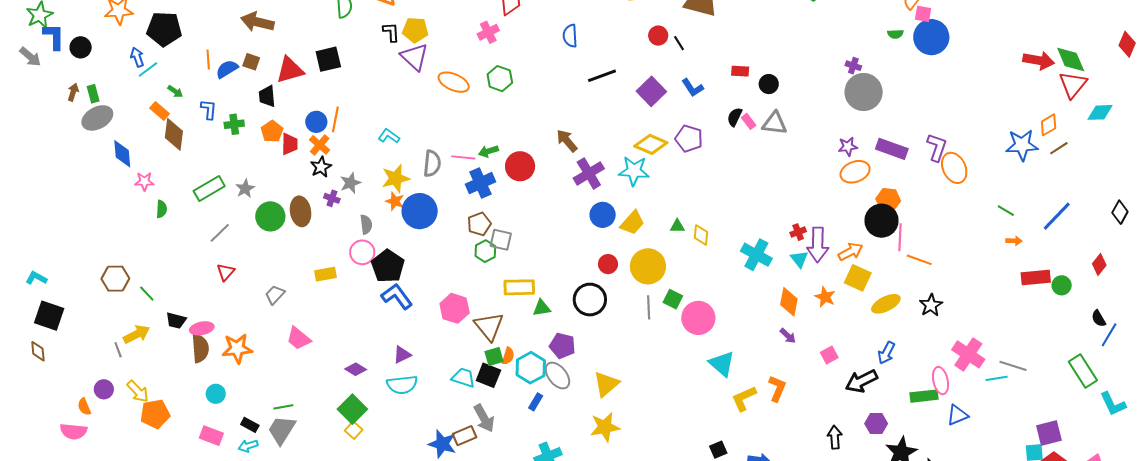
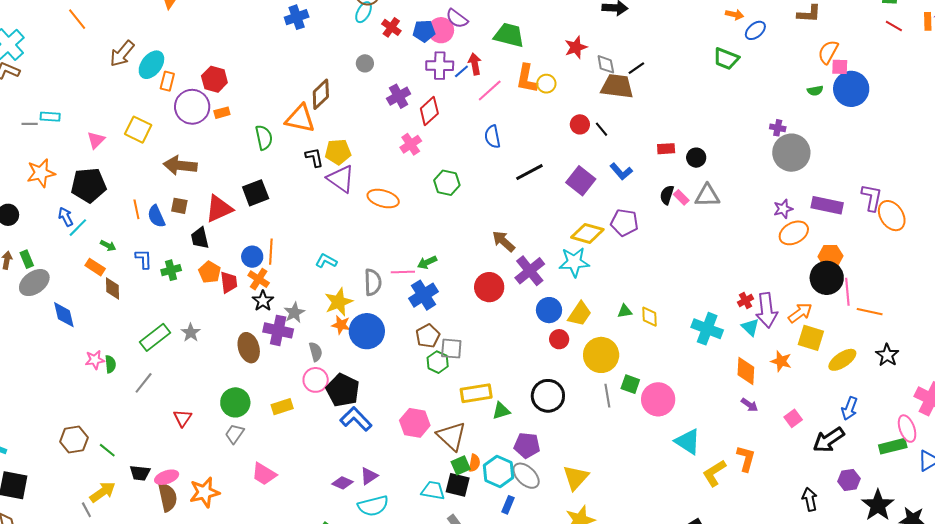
blue semicircle: (227, 69) -> (156, 216), turned -75
green hexagon: (500, 79) -> (447, 183), moved
brown diamond: (174, 134) -> (112, 288), size x0.7
red circle: (520, 166) -> (489, 287), moved
pink star: (144, 181) -> (95, 360), moved
purple cross: (332, 198) -> (278, 330), size x1.8
green circle: (270, 216) -> (235, 402), moved
gray line: (220, 233) -> (144, 383), moved
red circle: (608, 264) -> (559, 339), moved
purple diamond: (356, 369) -> (342, 483), moved

